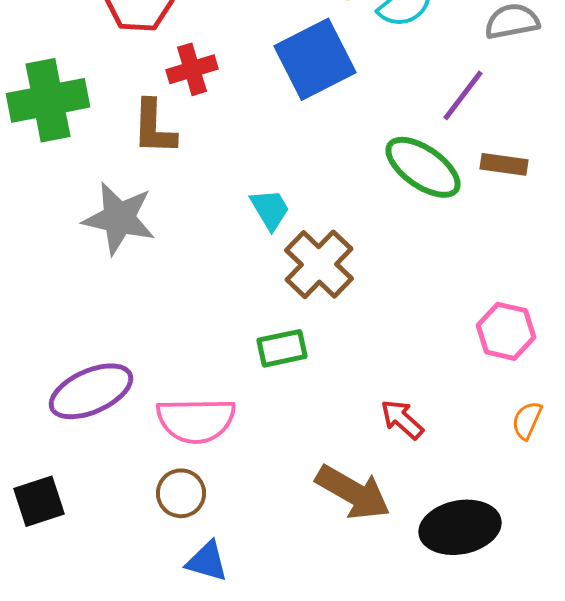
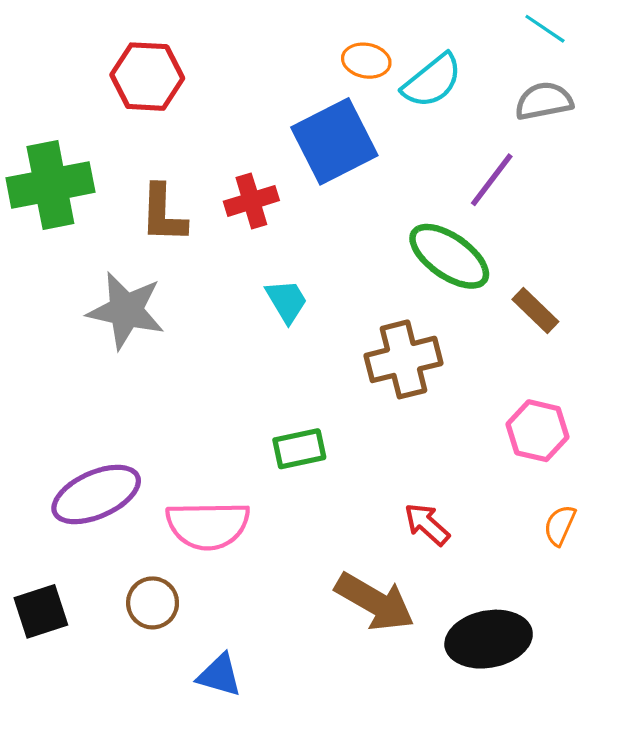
red cross: (192, 69) -> (251, 201), moved
brown rectangle: (504, 164) -> (535, 311), moved, turned 36
brown cross: (319, 264) -> (403, 359), moved, turned 32
brown circle: (181, 493) -> (153, 603), moved

